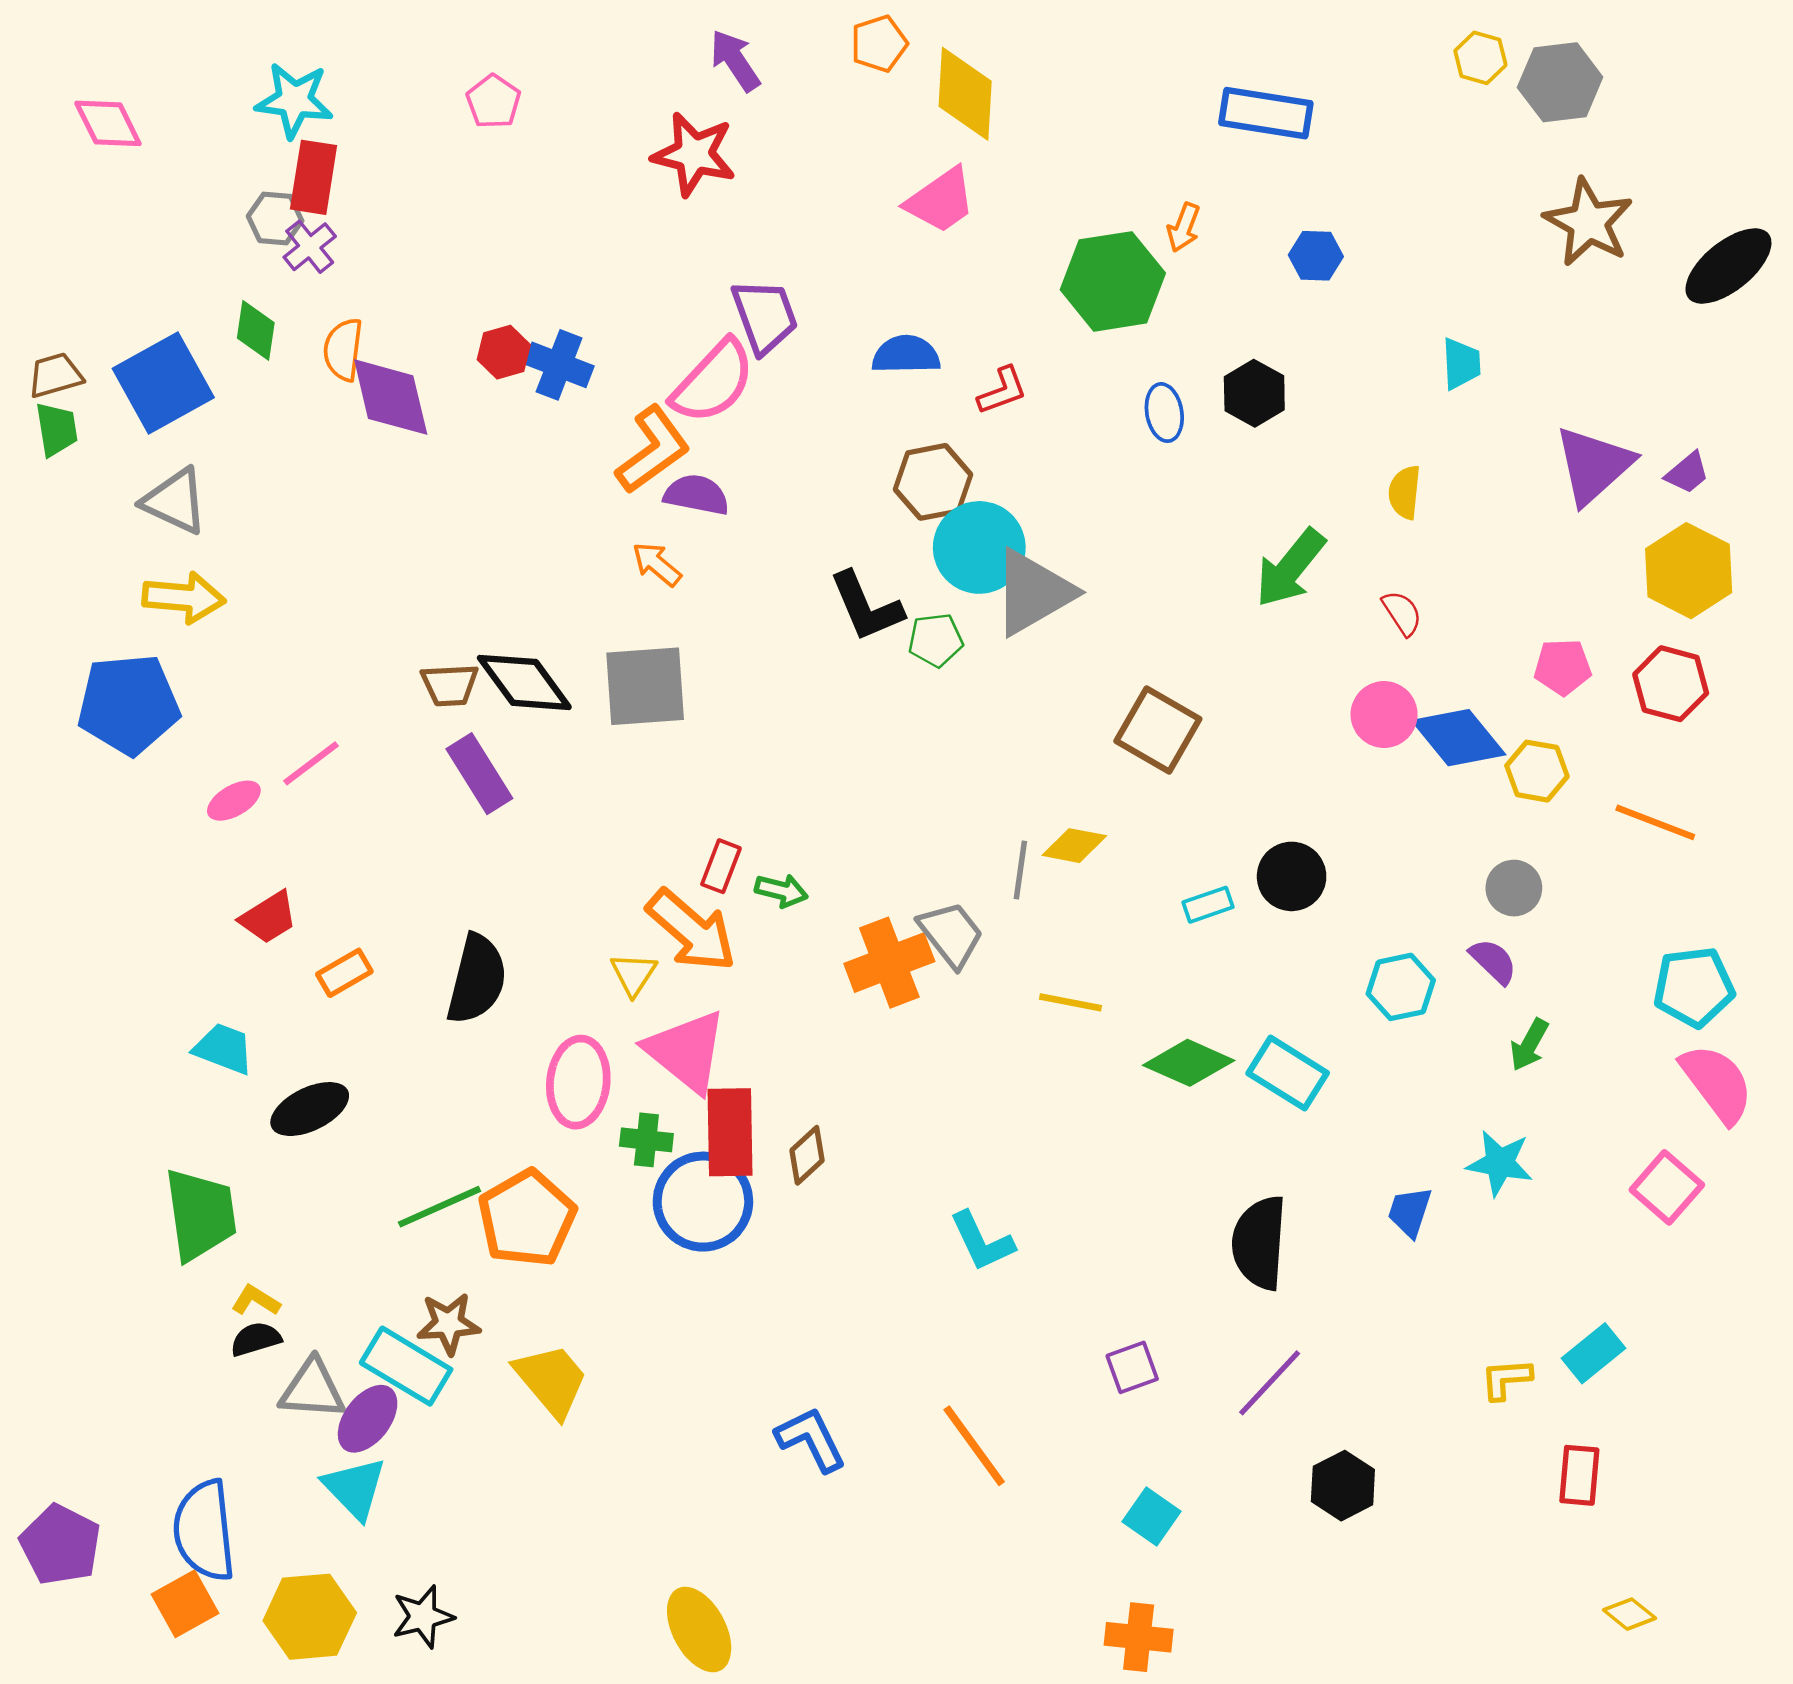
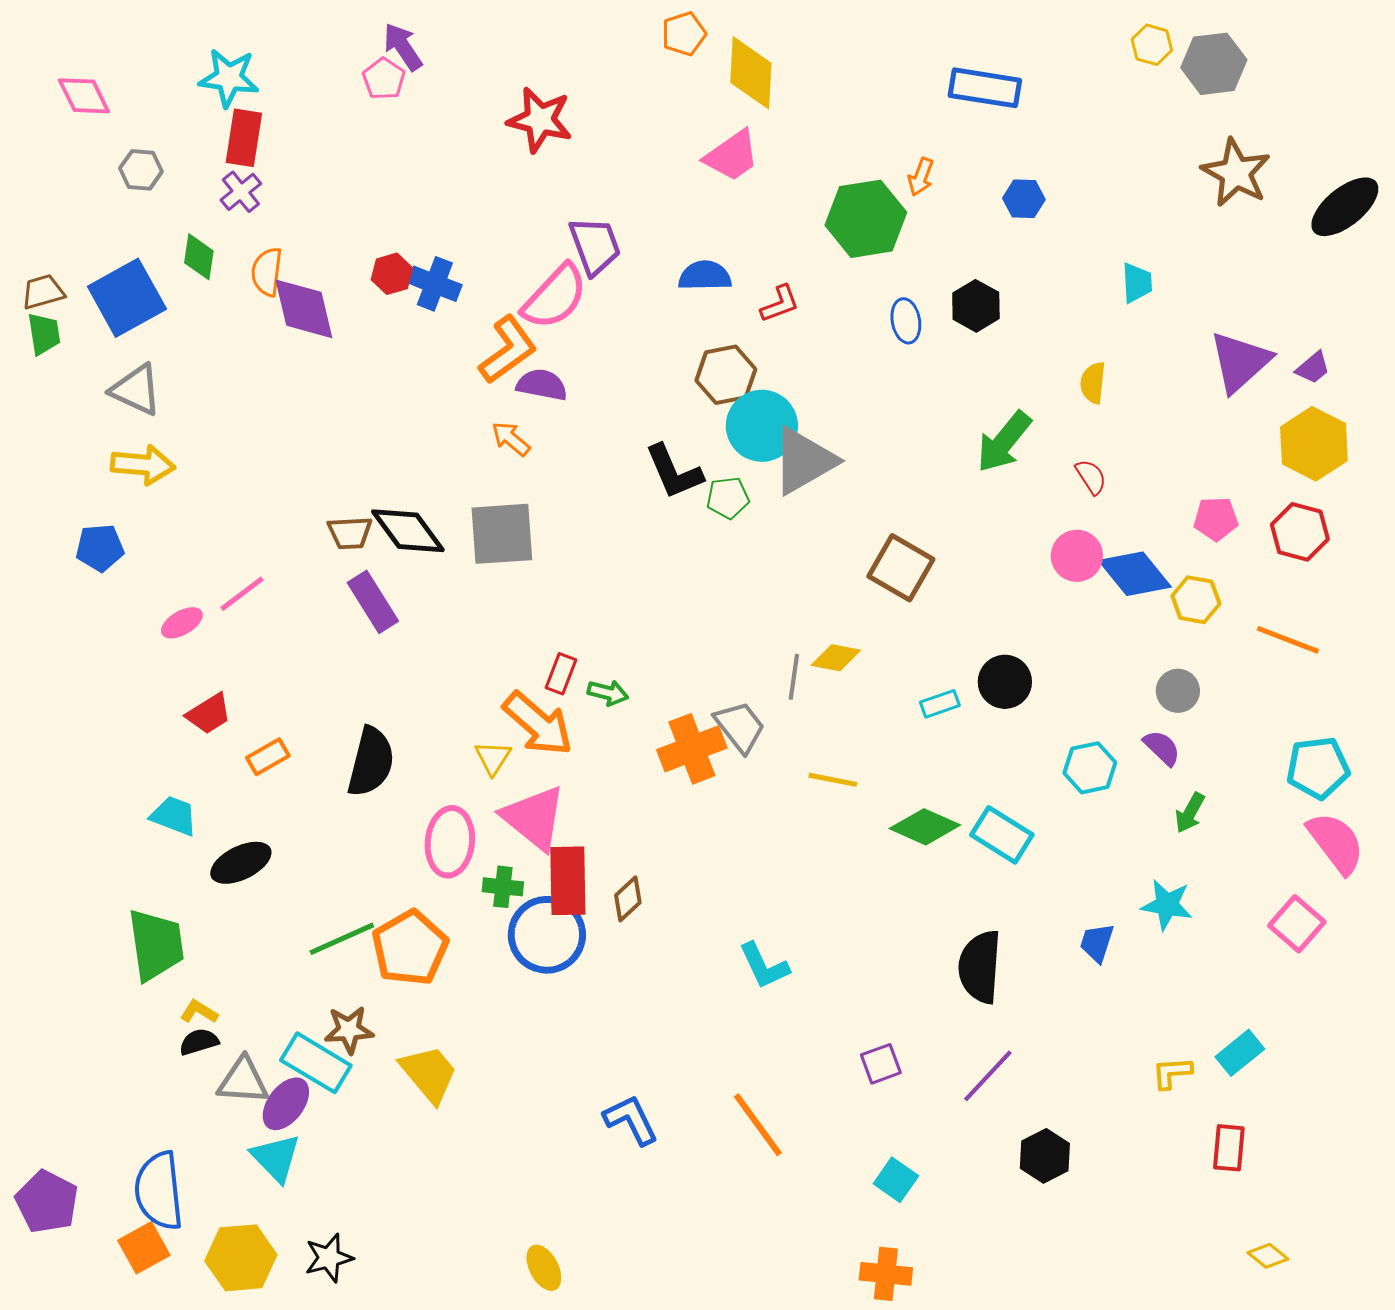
purple arrow: (735, 60) -> (403, 47), moved
gray hexagon: (275, 218) -> (141, 170), moved
blue pentagon: (129, 704) -> (100, 548), size x0.6
yellow ellipse: (699, 1630) -> (544, 1268), size x0.7

